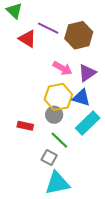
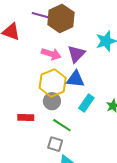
purple line: (48, 28) -> (42, 16), moved
cyan rectangle: (88, 123) -> (86, 103), size x0.7

